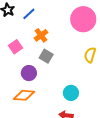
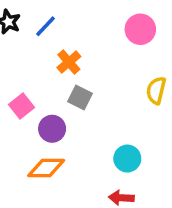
pink circle: (83, 19) -> (140, 29), size x0.7
pink square: (16, 47) -> (21, 106), moved

